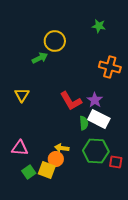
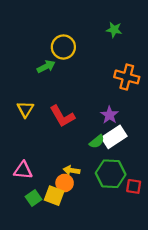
red L-shape: (71, 101) -> (62, 116), moved
white rectangle: (99, 119) -> (114, 137), turned -60
green semicircle: (84, 123) -> (97, 142), turned 56

